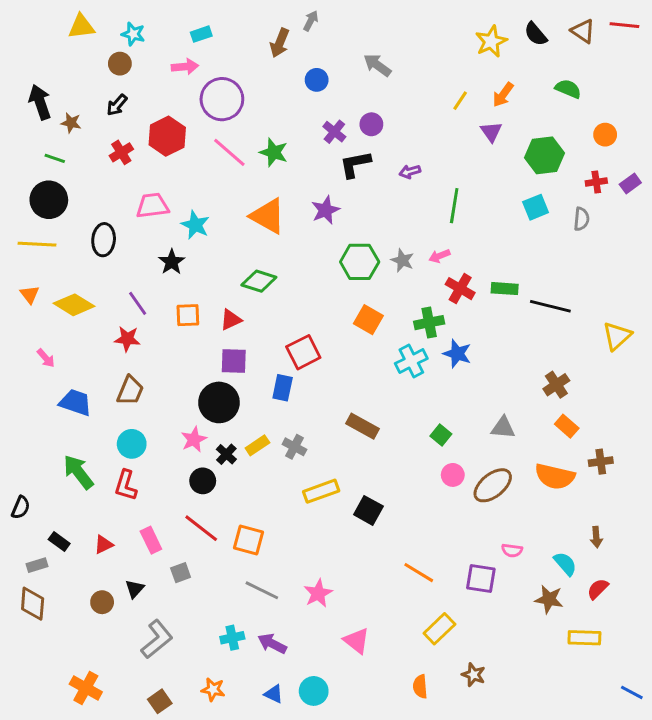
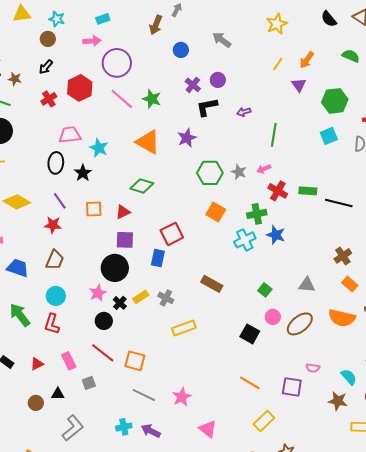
yellow star: (491, 41) -> (277, 24), moved
black ellipse: (104, 240) -> (56, 163), moved
black square: (368, 510) -> (250, 334), moved
black triangle: (135, 589) -> (58, 394), turned 48

